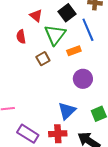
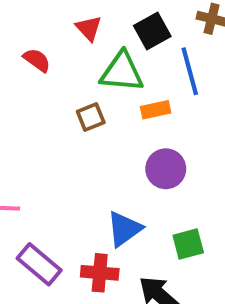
green triangle: (55, 35) -> (122, 72), turned 50
red semicircle: (21, 37) -> (37, 60), moved, turned 128

